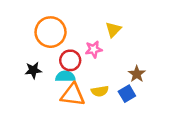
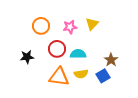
orange circle: (51, 32) -> (41, 26), size x0.7
pink star: (94, 49) -> (70, 27), moved
cyan semicircle: (65, 76) -> (78, 54), moved

